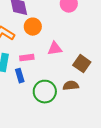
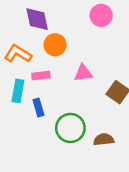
pink rectangle: (27, 58) -> (41, 76), moved
brown semicircle: (71, 86) -> (104, 139), moved

